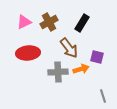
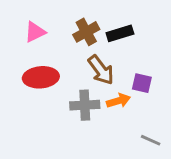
brown cross: (49, 22) -> (86, 32), moved
black rectangle: (82, 23) -> (120, 33), turned 42
gray line: (103, 96) -> (151, 140), turned -48

